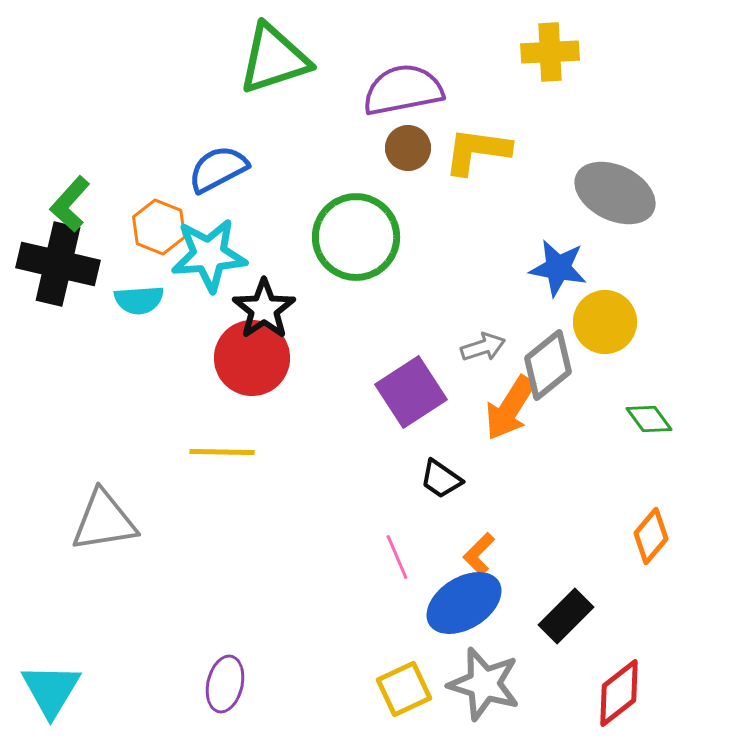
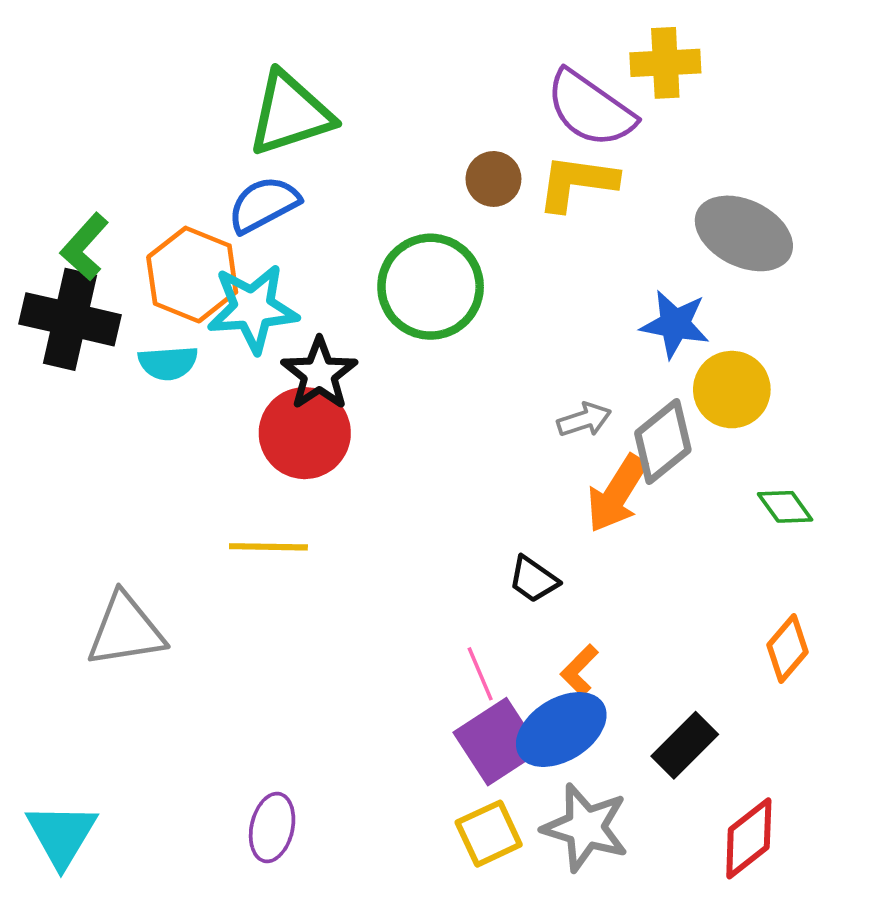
green triangle: (274, 59) -> (290, 114), moved
purple semicircle: (403, 90) -> (590, 109), moved, turned -134
orange hexagon: (159, 227) -> (192, 275), size x1.4
purple square: (411, 392) -> (497, 742), moved

